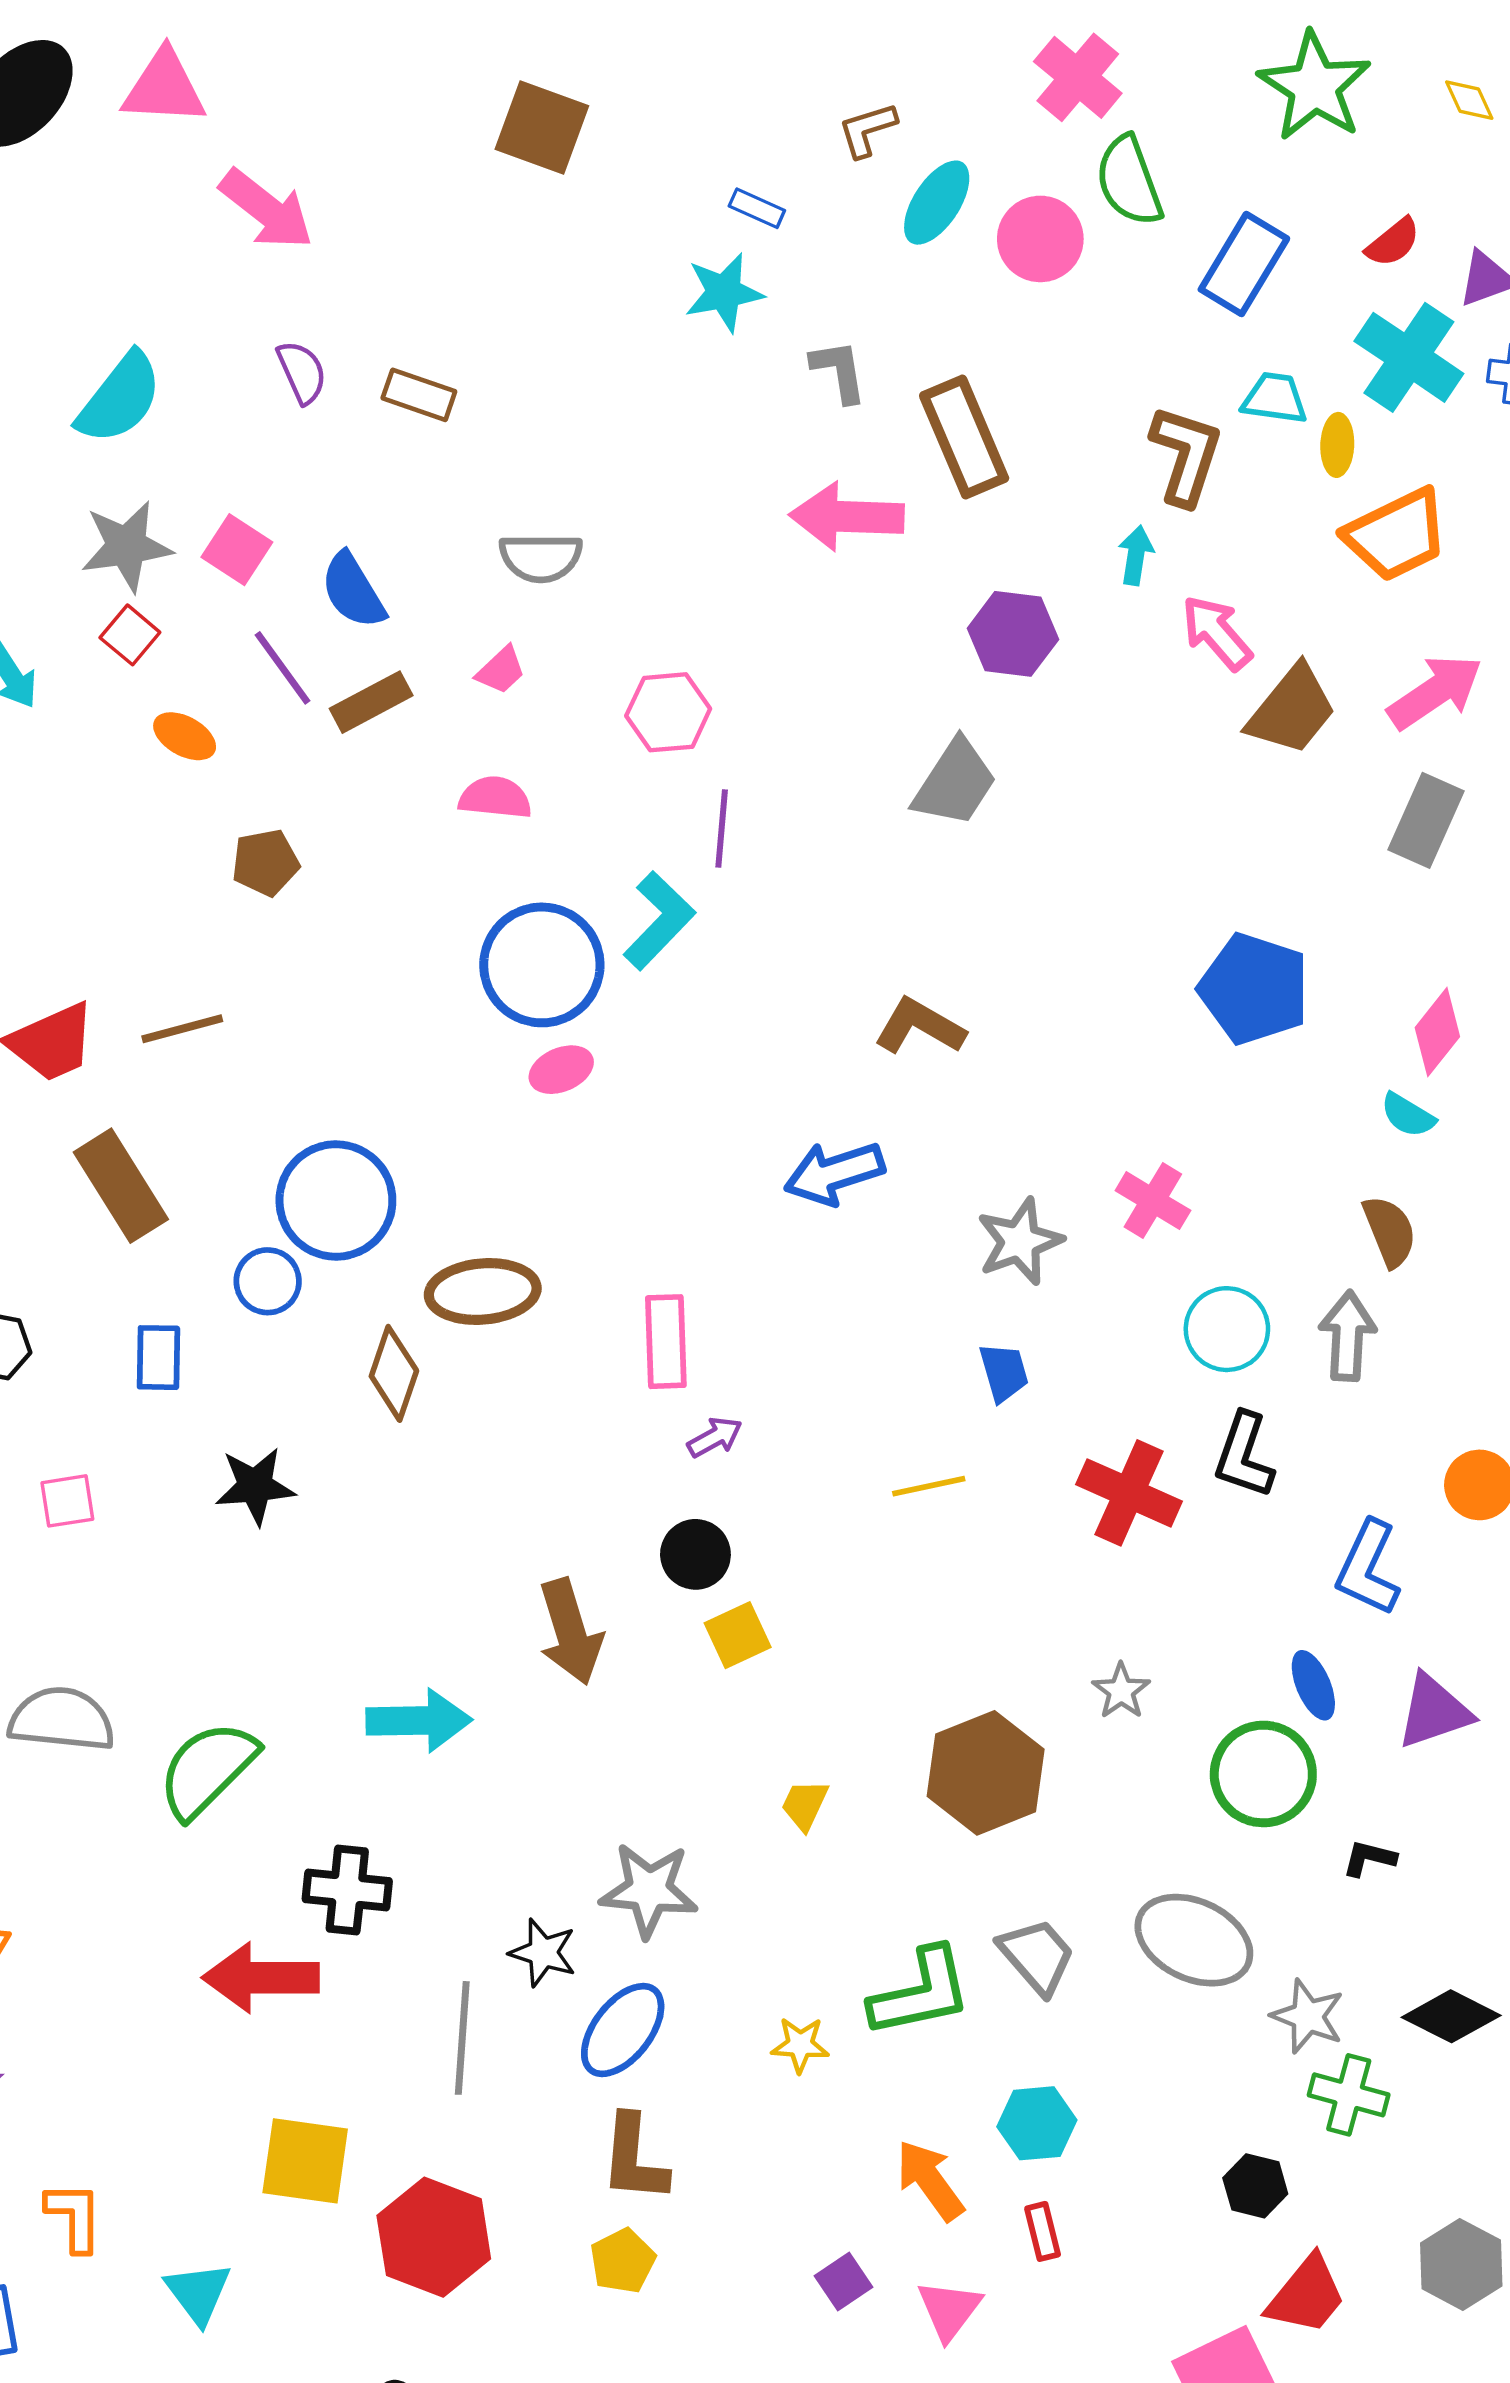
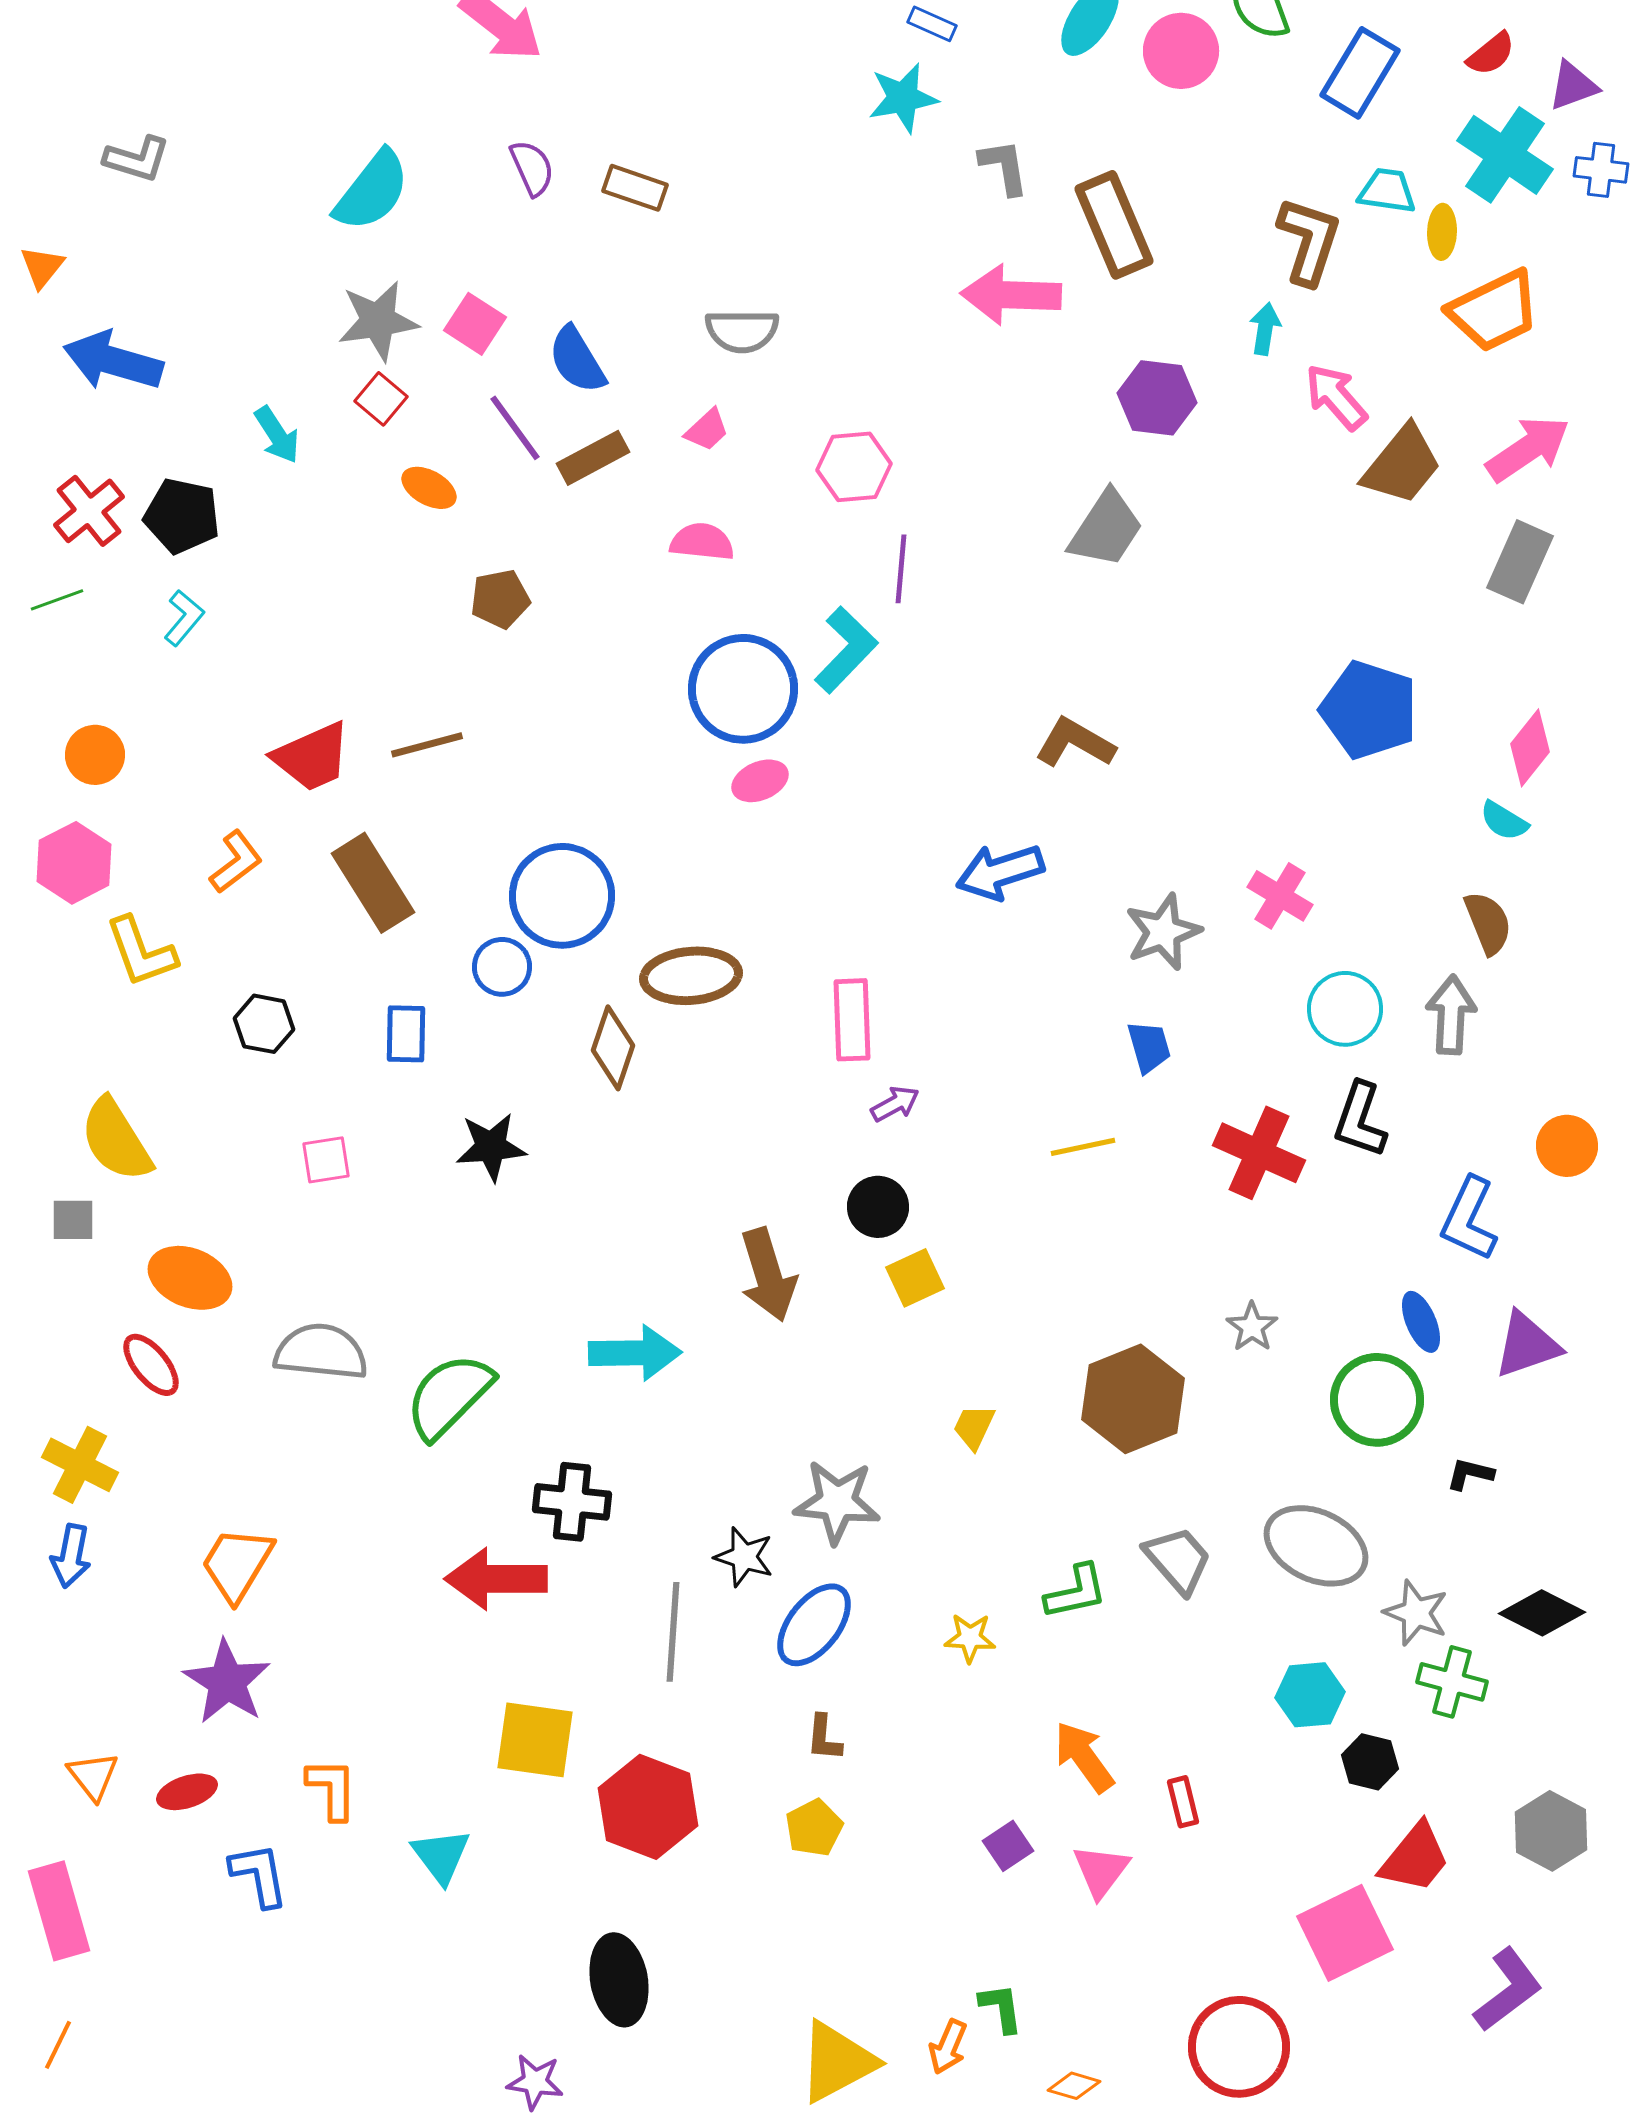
green L-shape: (921, 1992) -> (1076, 1592), size x0.7
cyan hexagon: (1037, 2123) -> (1310, 1695), moved
brown L-shape: (634, 2159) -> (824, 1738), size x0.6

